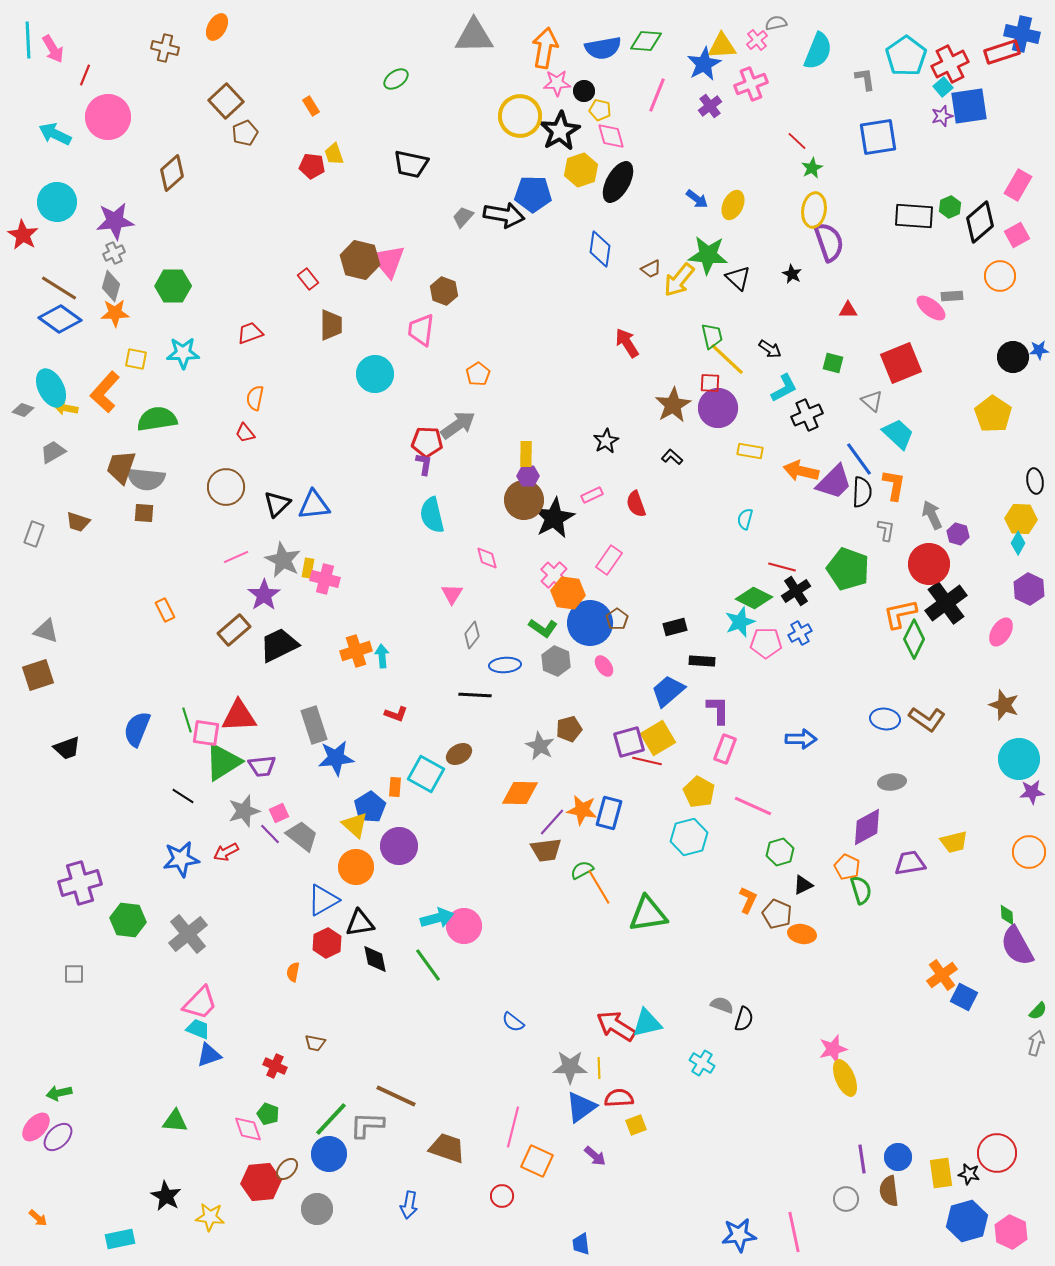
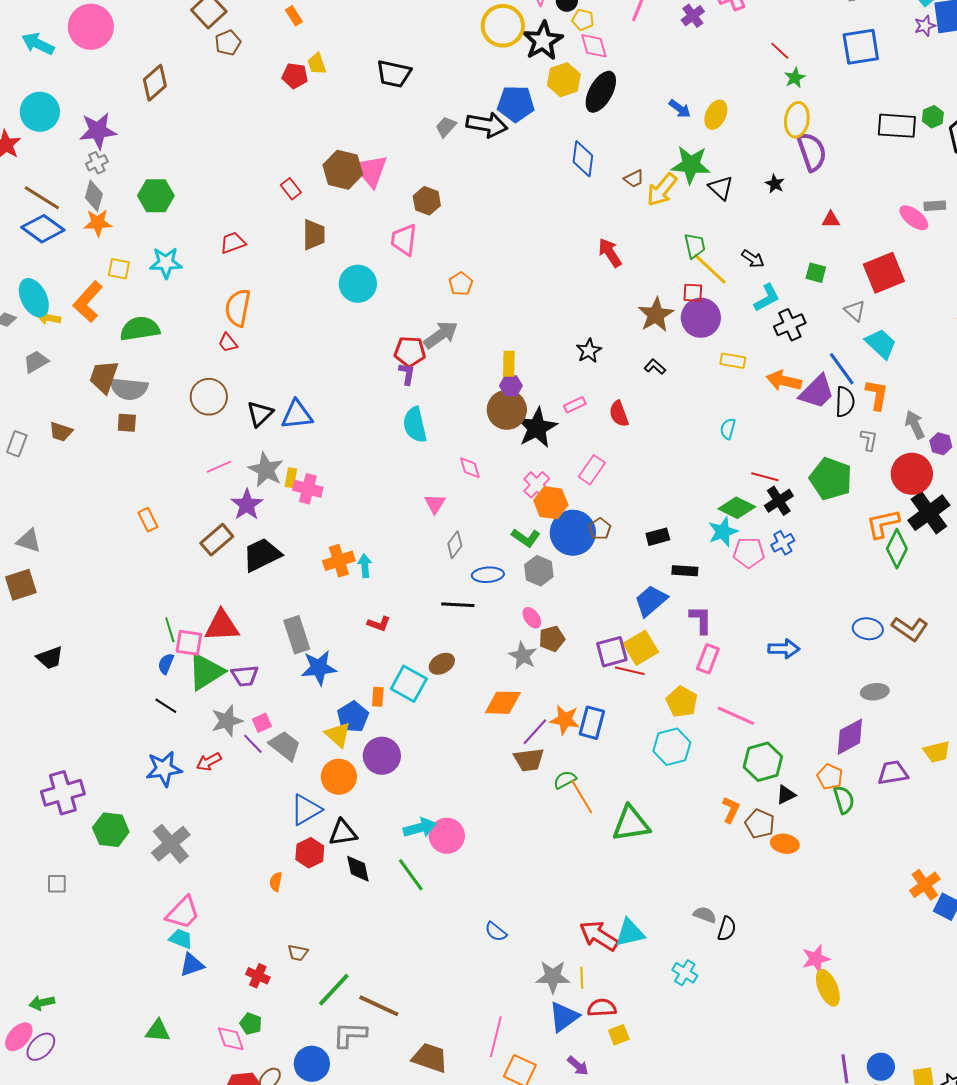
orange semicircle: (255, 398) -> (238, 308), size x1.5
pink ellipse: (604, 666) -> (532, 618), moved
blue semicircle: (137, 729) -> (166, 664), moved, size x0.6
green hexagon: (780, 852) -> (763, 762), size x1.4
green line: (331, 1119) -> (334, 990), moved

